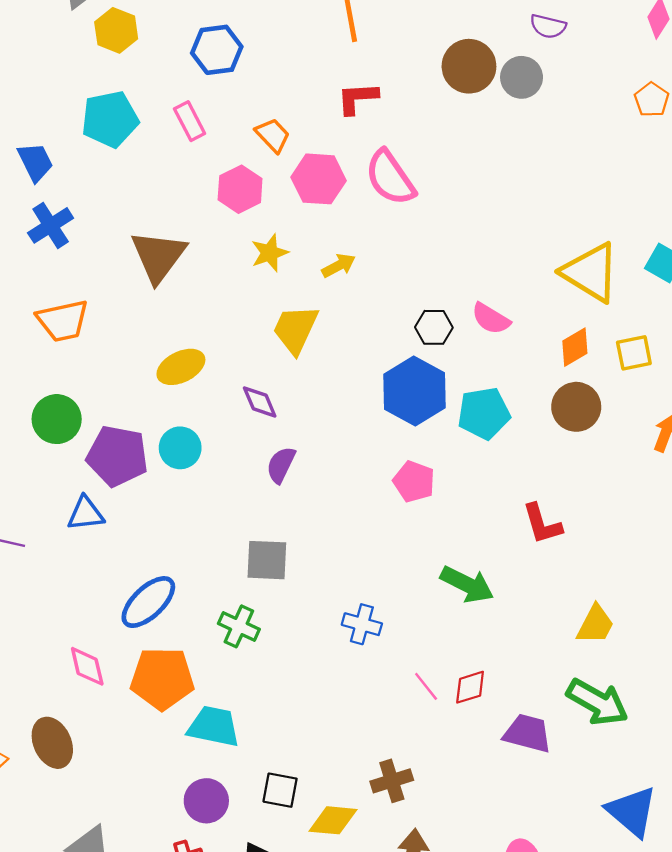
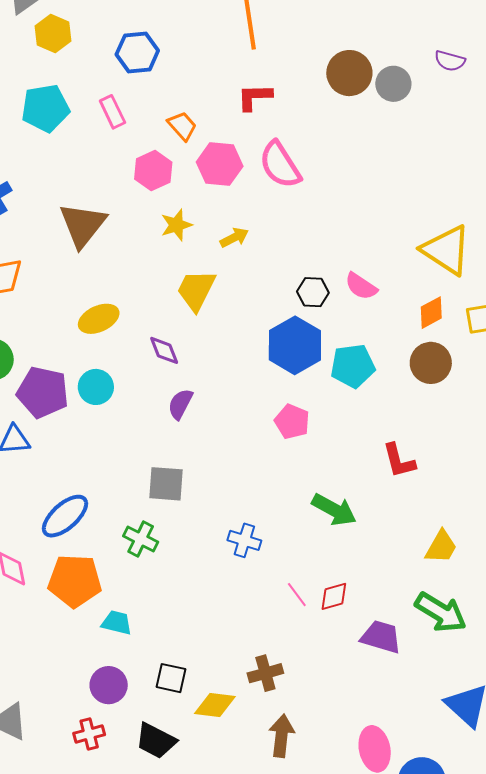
purple semicircle: (548, 26) -> (450, 61), moved
cyan trapezoid: (214, 726) -> (117, 623), size x0.7

